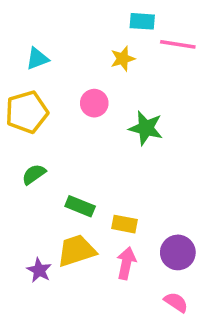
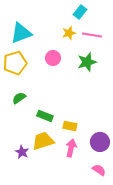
cyan rectangle: (142, 21) -> (80, 12), turned -56
pink line: (178, 44) -> (92, 35), moved
cyan triangle: (37, 59) -> (21, 33), size x1.6
green star: (146, 128) -> (87, 62), moved, turned -30

